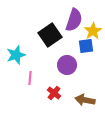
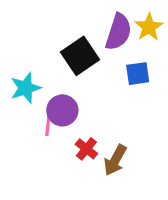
yellow star: (93, 31) -> (149, 27), moved
purple circle: (67, 65) -> (62, 110), moved
brown arrow: (85, 100) -> (115, 160), moved, turned -72

